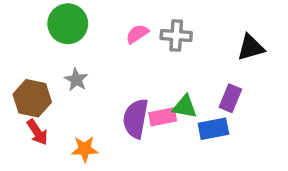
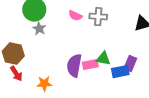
pink semicircle: (137, 34) -> (75, 16), turned -120
gray star: (76, 80) -> (39, 29), moved
purple rectangle: (230, 98) -> (130, 64), moved

